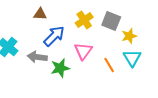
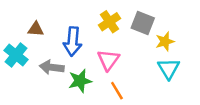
brown triangle: (40, 14) -> (36, 29), moved
blue arrow: (54, 36) -> (73, 41), turned 140
orange line: (109, 65) -> (117, 91), moved

